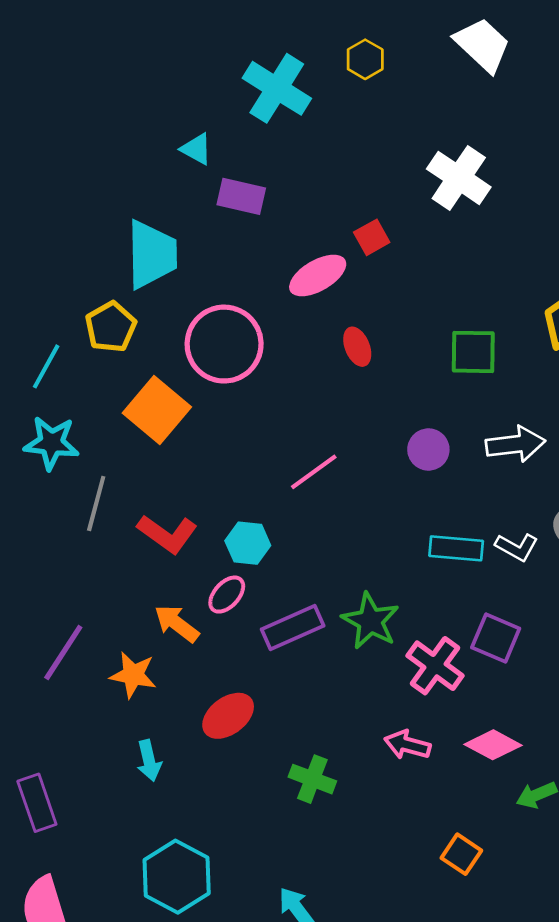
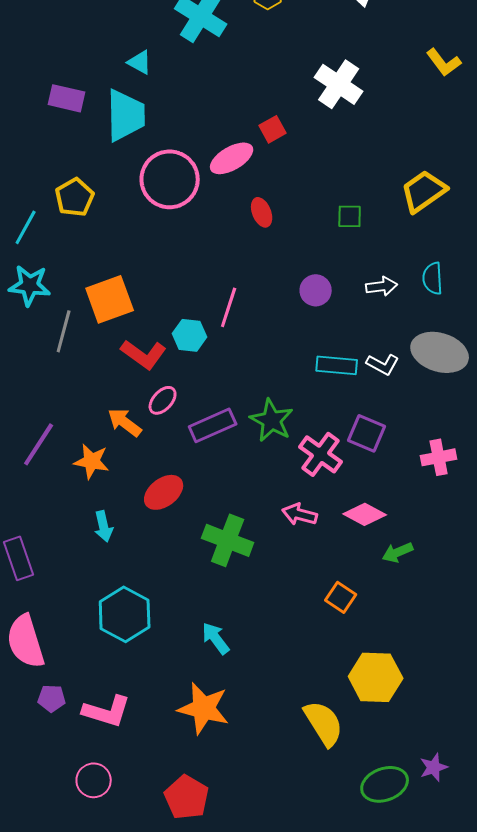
purple rectangle: (241, 196) -> (67, 98), moved
cyan trapezoid: (152, 254) -> (126, 115), moved
pink circle: (224, 344) -> (170, 179), moved
green square: (473, 352) -> (350, 216), size x0.7
orange square: (157, 410) -> (110, 299), moved, turned 30
white arrow: (515, 444) -> (382, 286), size x0.7
pink line: (314, 472) -> (229, 307), turned -36
red L-shape: (167, 534) -> (144, 354), moved
cyan hexagon: (248, 543) -> (190, 335), moved
green cross: (312, 779) -> (228, 540), size x1.4

